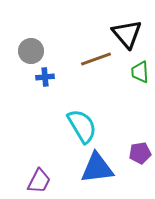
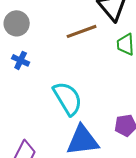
blue cross: (45, 77) -> (21, 60), moved, turned 30

